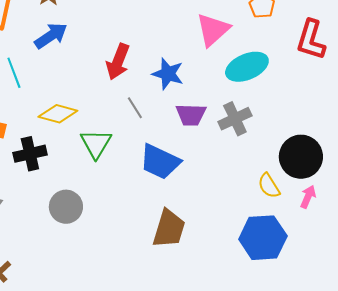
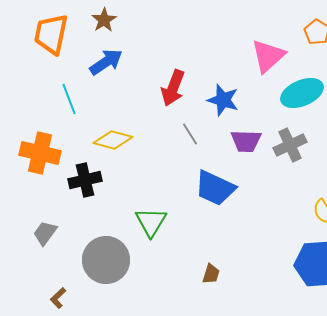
green triangle: (96, 144) -> (151, 222), moved
gray circle: (66, 207) -> (106, 260), moved, size x1.4
brown trapezoid: (169, 229) -> (211, 274), moved, size x0.5

